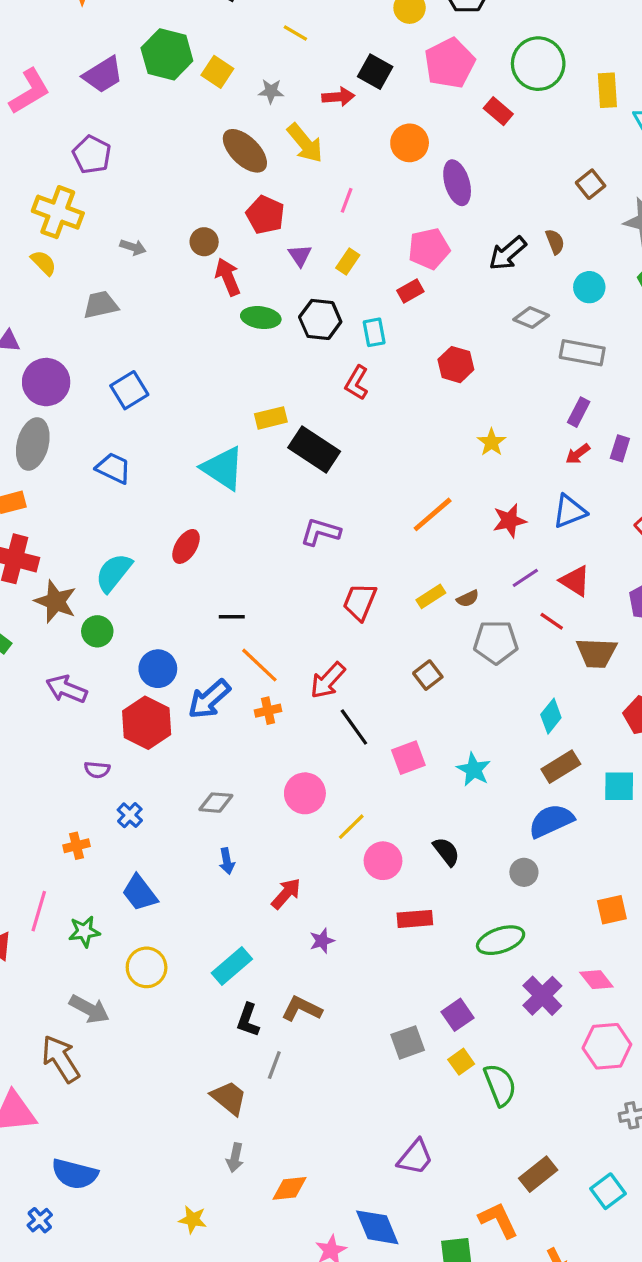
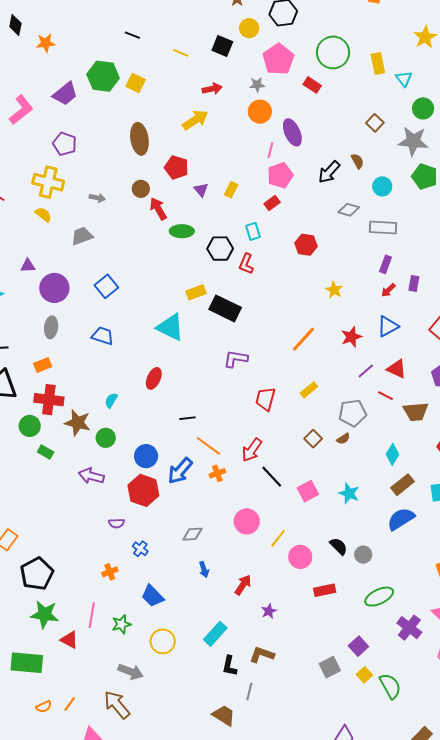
black square: (375, 72) -> (222, 46), moved
gray star: (271, 91) -> (257, 85), moved
yellow arrow: (305, 143) -> (195, 120), turned -76
brown ellipse: (245, 151) -> (139, 139), moved, turned 44
pink line: (347, 200) -> (270, 150), moved
black hexagon: (320, 319) -> (220, 249), moved
gray ellipse: (33, 444) -> (51, 327), size x0.7
cyan semicircle: (114, 573) -> (111, 400), size x0.6
brown semicircle: (468, 599) -> (343, 439), moved
gray circle: (524, 872) -> (363, 555), moved

